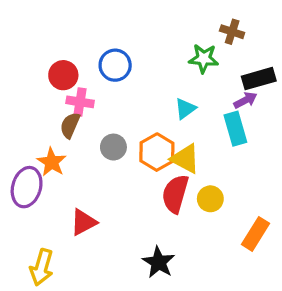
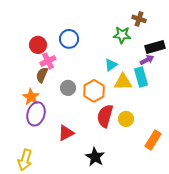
pink cross: (80, 102) -> (48, 61), turned -35
yellow triangle: (185, 159) -> (123, 82), moved, turned -30
purple ellipse: (27, 187) -> (36, 114), moved
red triangle: (83, 222) -> (66, 133), moved

